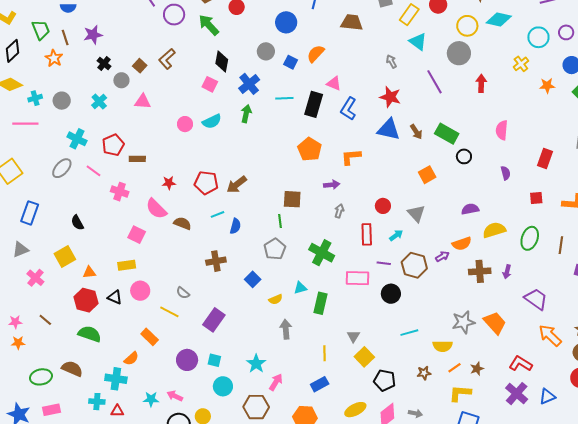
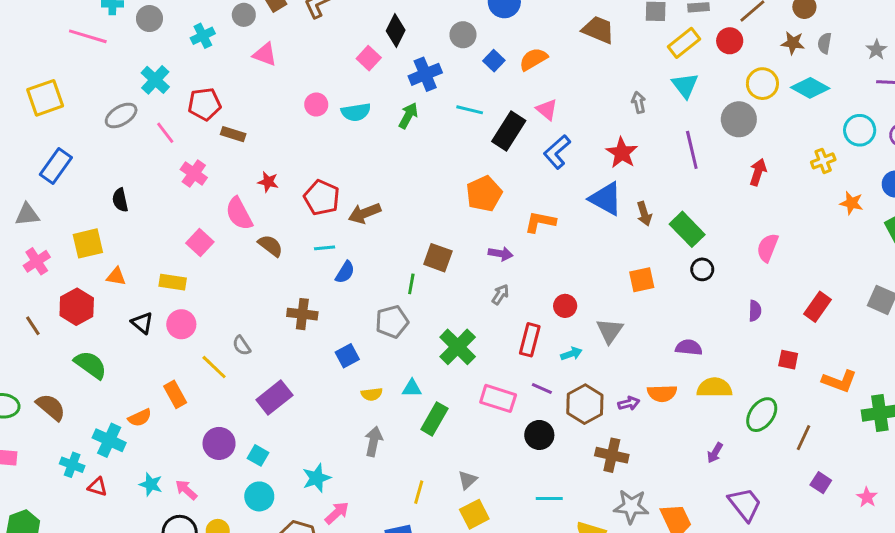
brown cross: (480, 271) -> (612, 455), moved
red hexagon: (86, 300) -> (77, 307), moved

